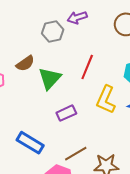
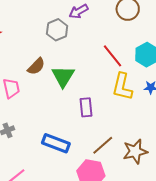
red line: (87, 67) -> (113, 56), moved, turned -50
purple rectangle: (66, 113) -> (86, 107), turned -60

